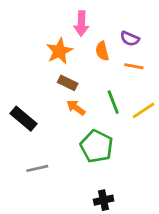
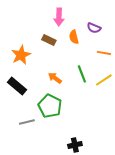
orange star: (59, 51) -> (21, 55), moved
orange line: (134, 66) -> (104, 53), moved
brown rectangle: (68, 83) -> (49, 40), moved
green pentagon: (97, 146) -> (50, 106), moved

